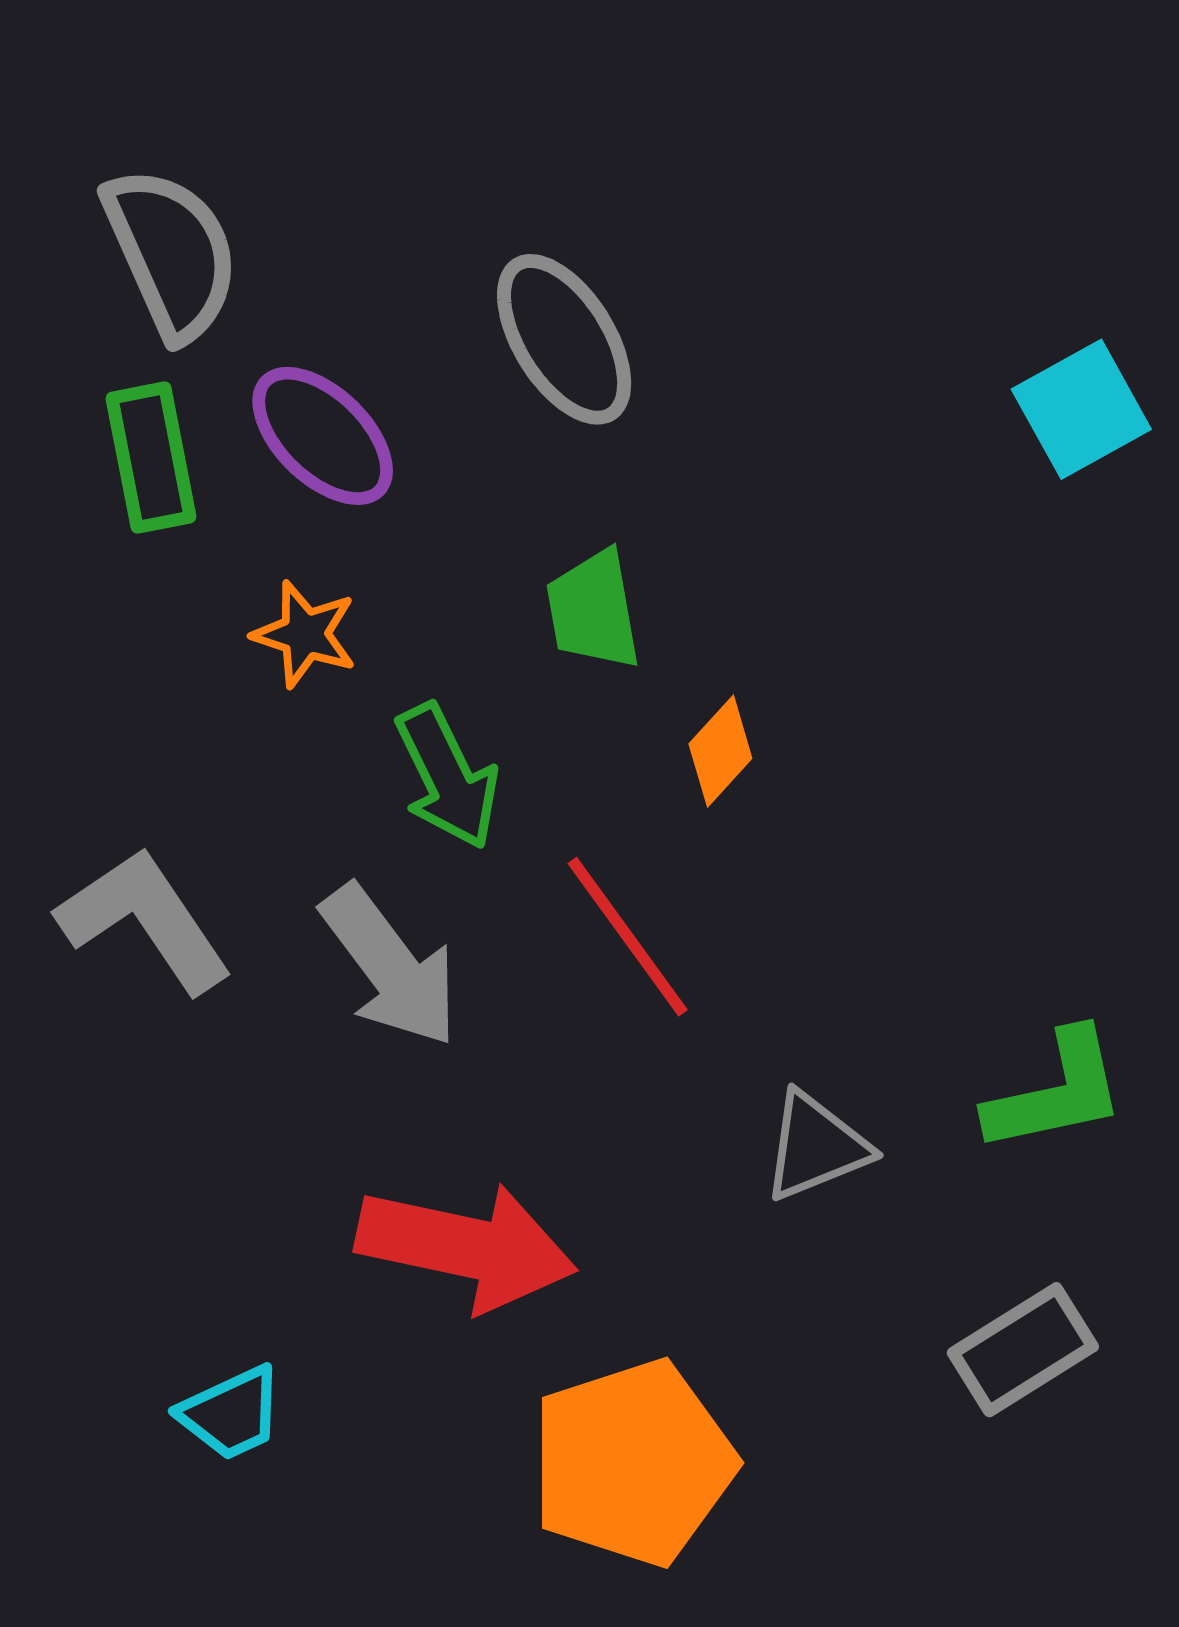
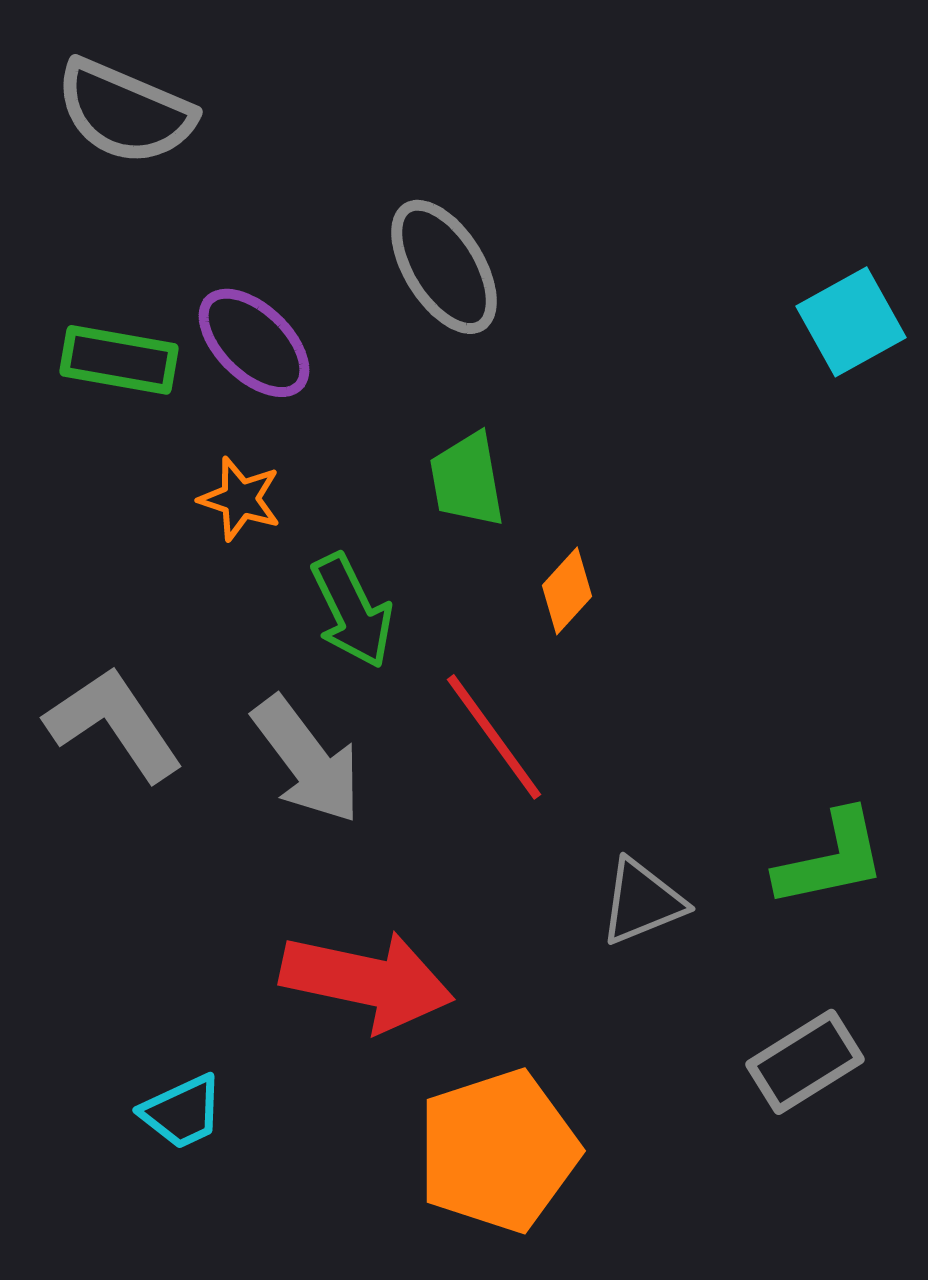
gray semicircle: (171, 253) -> (125, 112), moved, turned 137
green rectangle: (151, 458) -> (119, 360), turned -69

